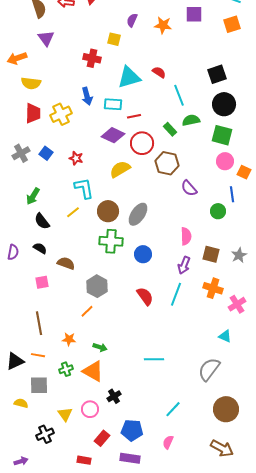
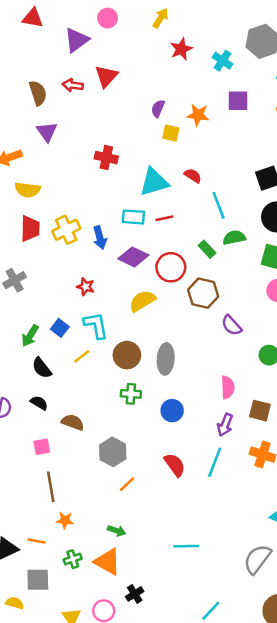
yellow square: (114, 39) -> (171, 133), moved
blue arrow: (87, 96) -> (100, 238), moved
red line: (134, 116) -> (164, 218), moved
blue square: (46, 153) -> (60, 328), moved
gray ellipse: (138, 214) -> (166, 359), turned -30
green cross: (111, 241) -> (131, 394), size x0.7
orange line: (87, 311) -> (127, 484), moved
brown line: (39, 323) -> (51, 487), moved
orange star: (69, 339) -> (65, 520), moved

